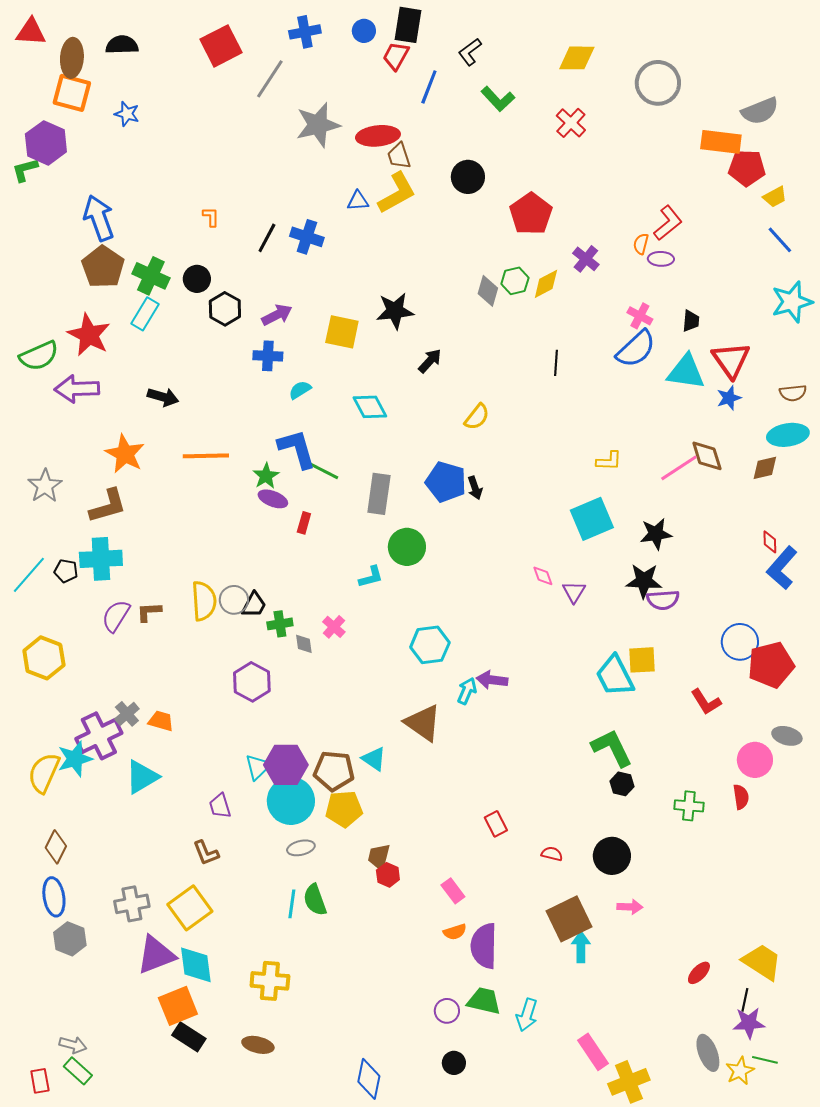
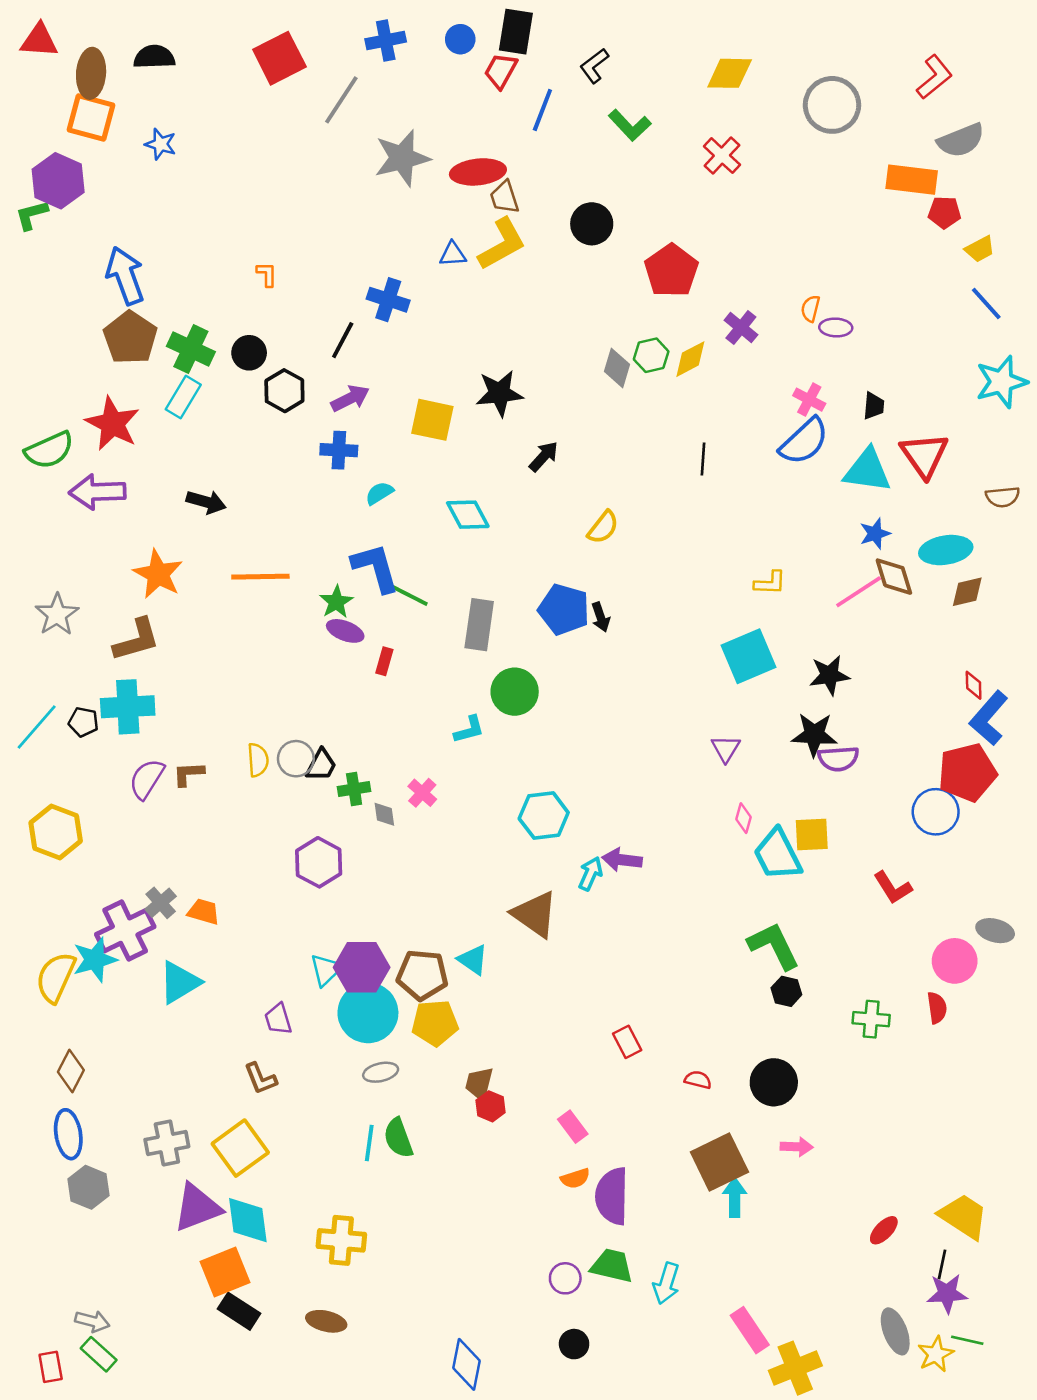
red pentagon: (747, 168) -> (945, 212), size x0.7
red L-shape: (668, 223) -> (934, 77), moved
black line: (267, 238) -> (343, 340), moved
blue star: (729, 398) -> (875, 534), moved
cyan ellipse: (788, 435) -> (946, 550), moved
pink diamond: (543, 576) -> (743, 818), moved, turned 35
yellow semicircle: (204, 601) -> (258, 760), size x0.7
red pentagon: (771, 665) -> (967, 773), moved

